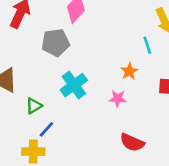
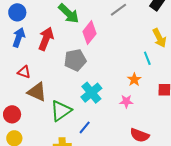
green triangle: (34, 106) -> (61, 111), size x1.6
blue line: (46, 129) -> (85, 127), moved

